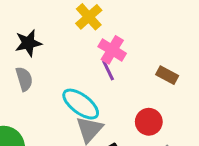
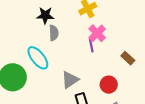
gray semicircle: (24, 79) -> (54, 33), moved
cyan ellipse: (81, 104) -> (38, 58), moved

